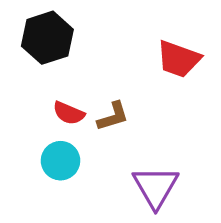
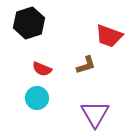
brown L-shape: (113, 116) -> (86, 65), moved

